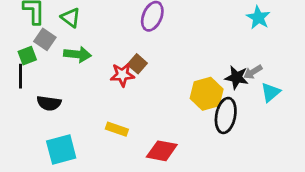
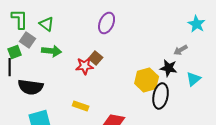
cyan star: (258, 18) -> (197, 24), moved
gray arrow: (253, 72) -> (181, 50), moved
black semicircle: (49, 103) -> (31, 87), size x1.4

